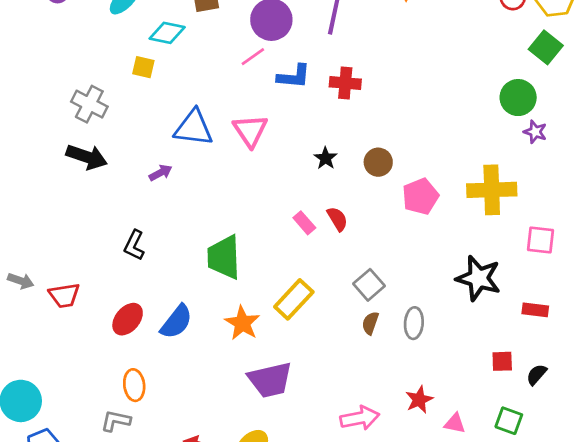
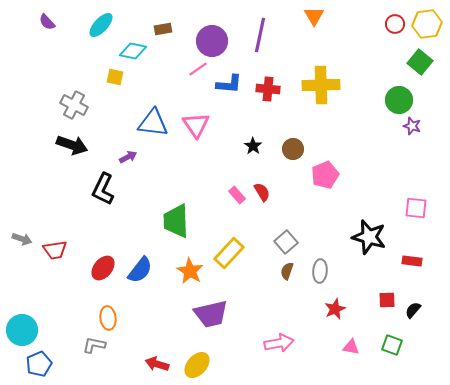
yellow cross: (492, 190) -> (321, 85), moved
black L-shape: (134, 245) -> (103, 189), moved, size x1.4
red star: (419, 400) -> (335, 309), moved

